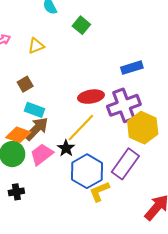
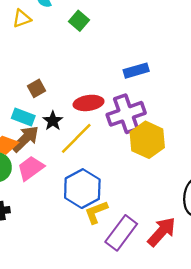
yellow triangle: (36, 46) -> (22, 19), moved
brown square: (25, 84) -> (37, 88), moved
black star: (66, 148) -> (53, 121), moved
purple rectangle: (125, 164) -> (121, 233), moved

